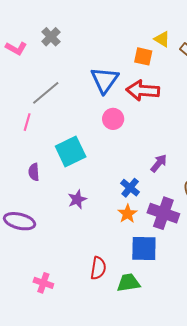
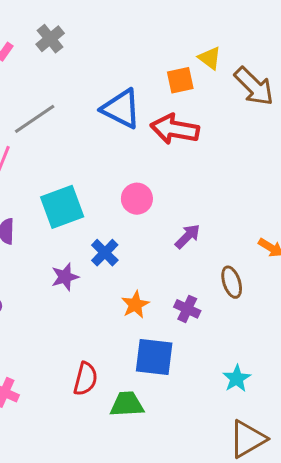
orange square: (143, 56) -> (180, 80), turned -30
blue triangle: (105, 80) -> (121, 109), turned -44
pink circle: (113, 119) -> (137, 199), moved
blue cross: (130, 188) -> (105, 253), moved
purple cross: (163, 213) -> (187, 309), size x0.6

